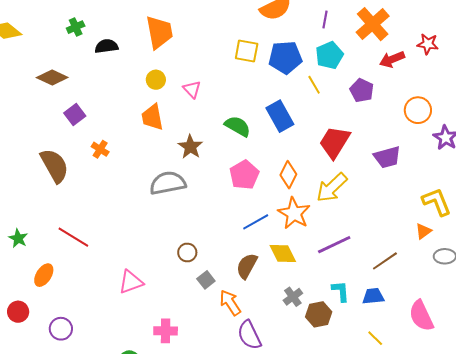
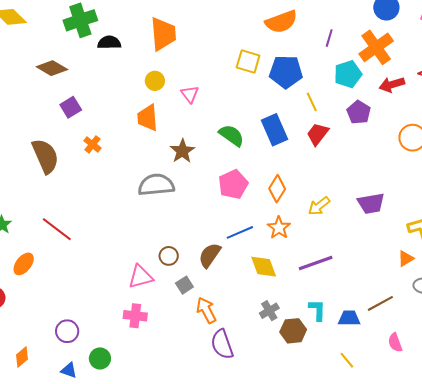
green cross: (76, 27) -> (80, 20), size x1.8
cyan pentagon: (329, 55) -> (348, 74), moved
red trapezoid: (335, 142) -> (318, 134), moved, size x0.7
purple trapezoid: (387, 157) -> (371, 203), moved
yellow arrow: (332, 188) -> (319, 206), size x0.7
orange star: (294, 213) -> (279, 228), size x0.7
brown line: (385, 261) -> (380, 303), moved
brown semicircle: (247, 266) -> (210, 255), moved
pink triangle: (131, 282) -> (141, 277), moved
pink semicircle: (421, 316) -> (395, 343), size x0.6
purple circle: (61, 329) -> (67, 331), moved
pink cross: (166, 331) -> (135, 316), moved

